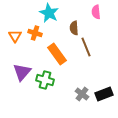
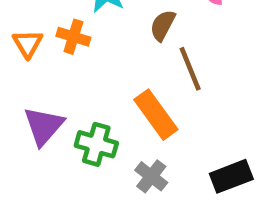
brown semicircle: (74, 28) -> (163, 25), turned 32
orange rectangle: (57, 54) -> (156, 115), moved
gray cross: (82, 94) -> (151, 176), moved

